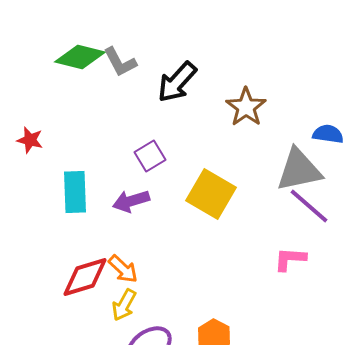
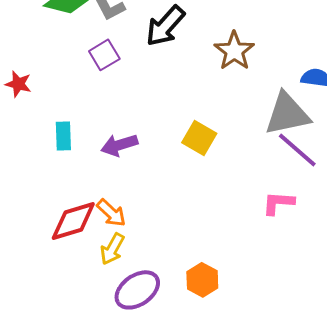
purple square: (150, 156) -> (104, 55), moved
cyan rectangle: (75, 192) -> (63, 136), size x0.7
yellow square: (211, 194) -> (199, 138), size x0.7

